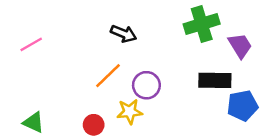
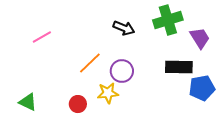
black arrow: (124, 34) -> (124, 28), moved
pink line: (31, 44) -> (42, 37), moved

